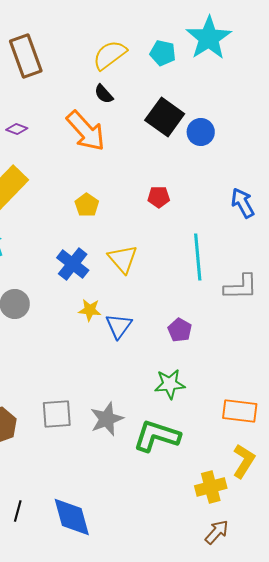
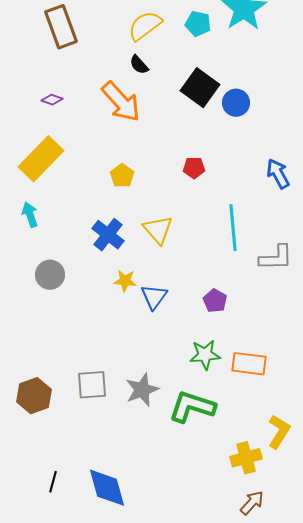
orange rectangle: (240, 411) -> (249, 364), moved

